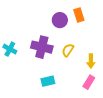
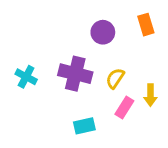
orange rectangle: (79, 15) -> (146, 25), moved
pink rectangle: (89, 82) -> (124, 107), moved

